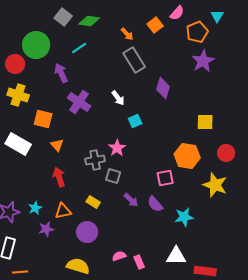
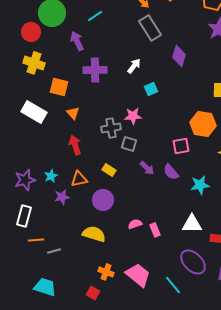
white arrow: (118, 98) -> (134, 66), turned -105
purple cross: (79, 102) -> (95, 70), turned -35
pink star: (117, 148) -> (133, 116), turned 30

